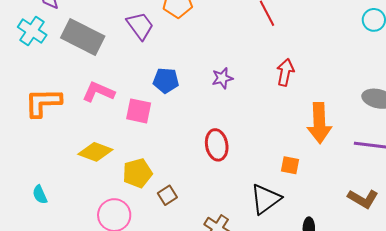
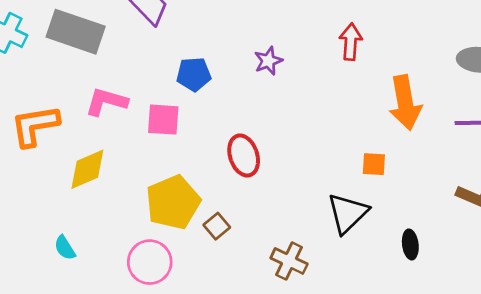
red ellipse: (217, 145) -> (244, 155), moved
yellow diamond: (95, 152) -> (87, 169), moved, turned -36
yellow pentagon: (137, 173) -> (173, 202), size x1.4
cyan semicircle: (40, 195) -> (65, 248), moved

